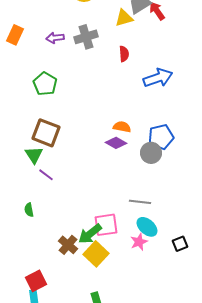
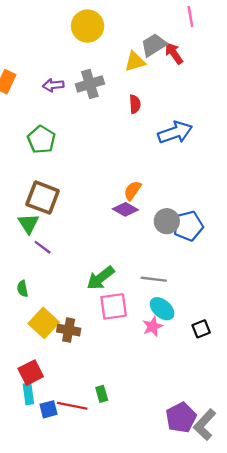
orange semicircle: (122, 127) -> (132, 190), turned -66
blue pentagon: (161, 137) -> (188, 226), moved
green arrow: (90, 234) -> (101, 278), moved
brown cross: (68, 245) -> (69, 330), turned -30
yellow square: (96, 254) -> (44, 323), moved

